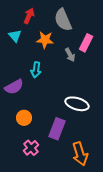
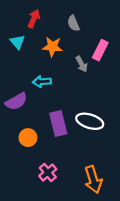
gray semicircle: (63, 20) -> (73, 23), size x0.6
cyan arrow: (36, 70) -> (42, 82), turned 77
purple rectangle: (57, 129) -> (58, 124), moved, turned -35
pink cross: (31, 148) -> (48, 173), moved

